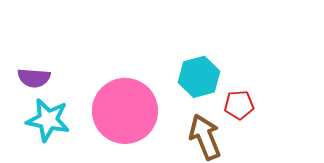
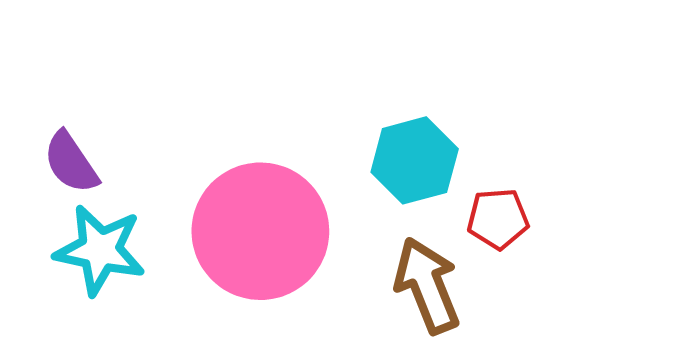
purple semicircle: (34, 78) -> (71, 163), turned 52

